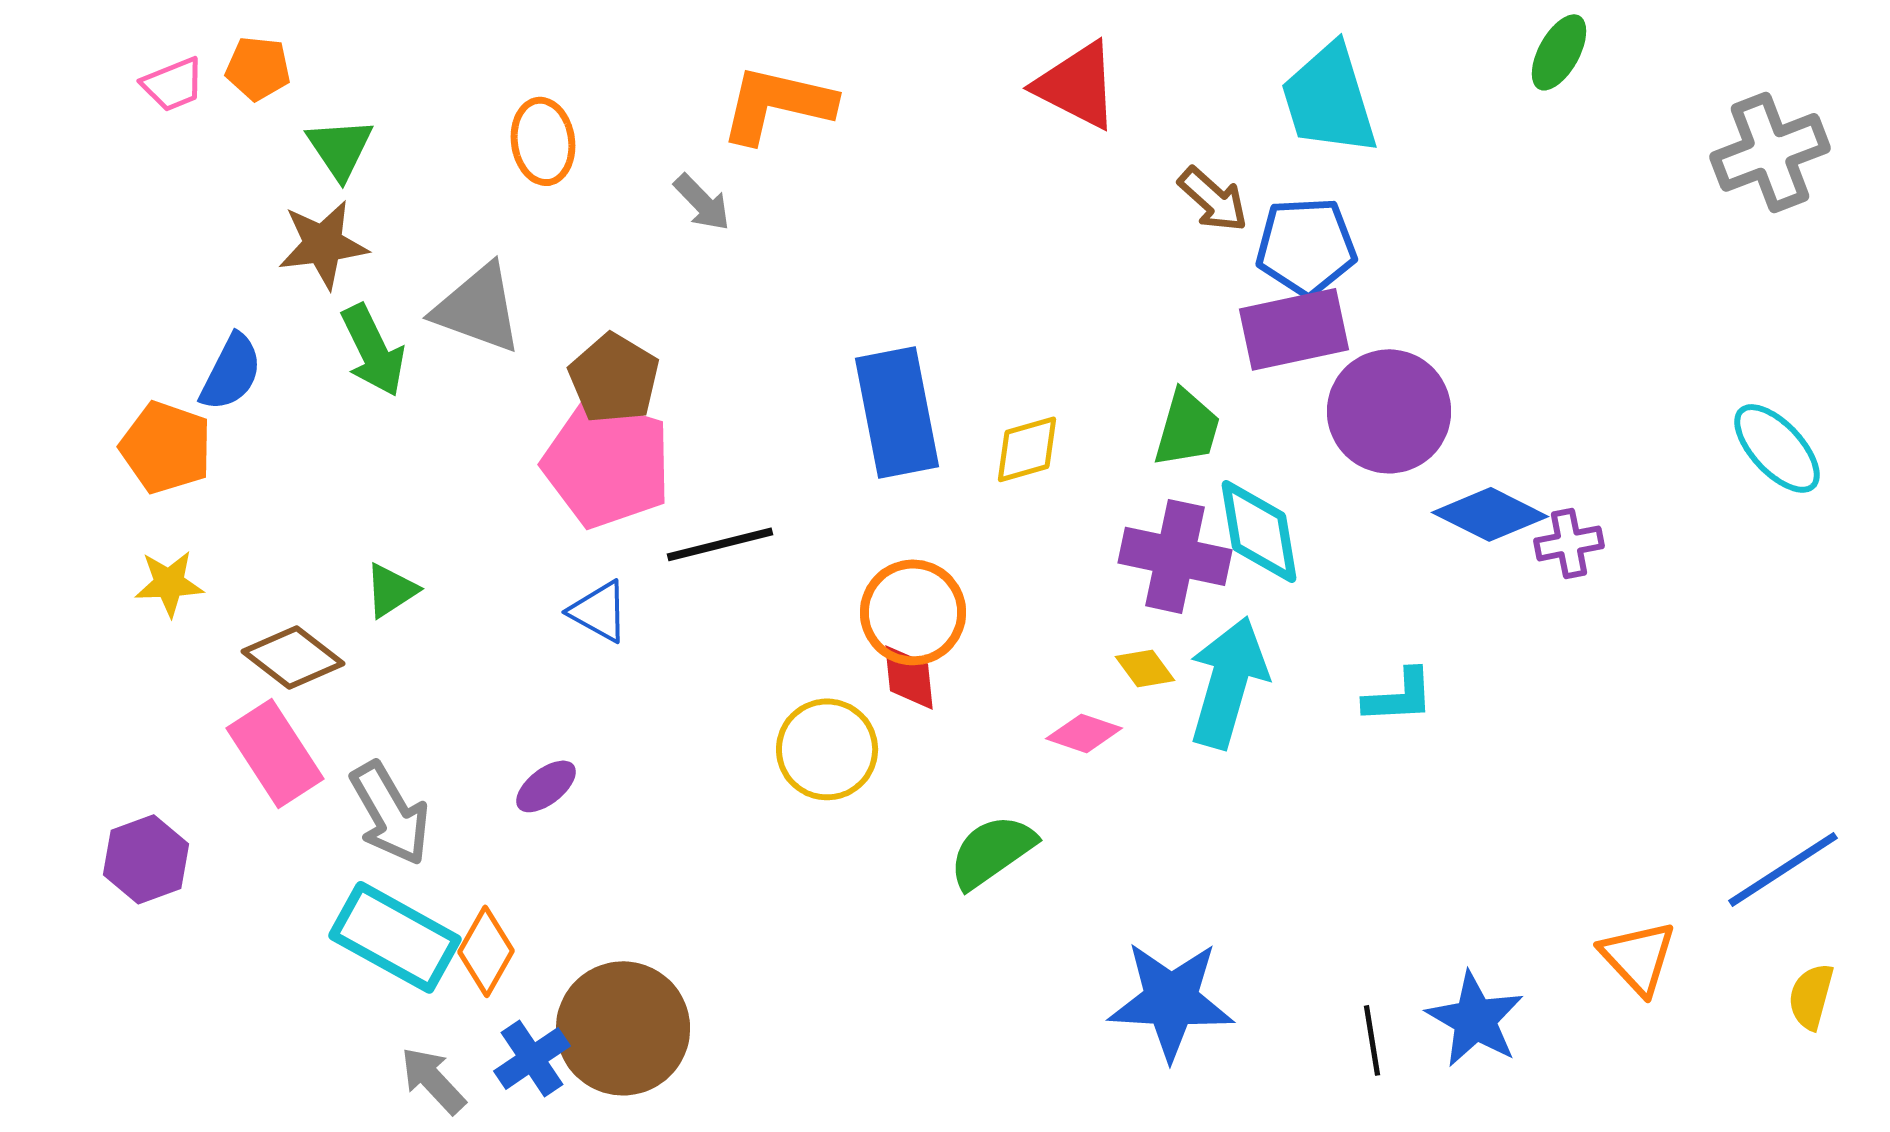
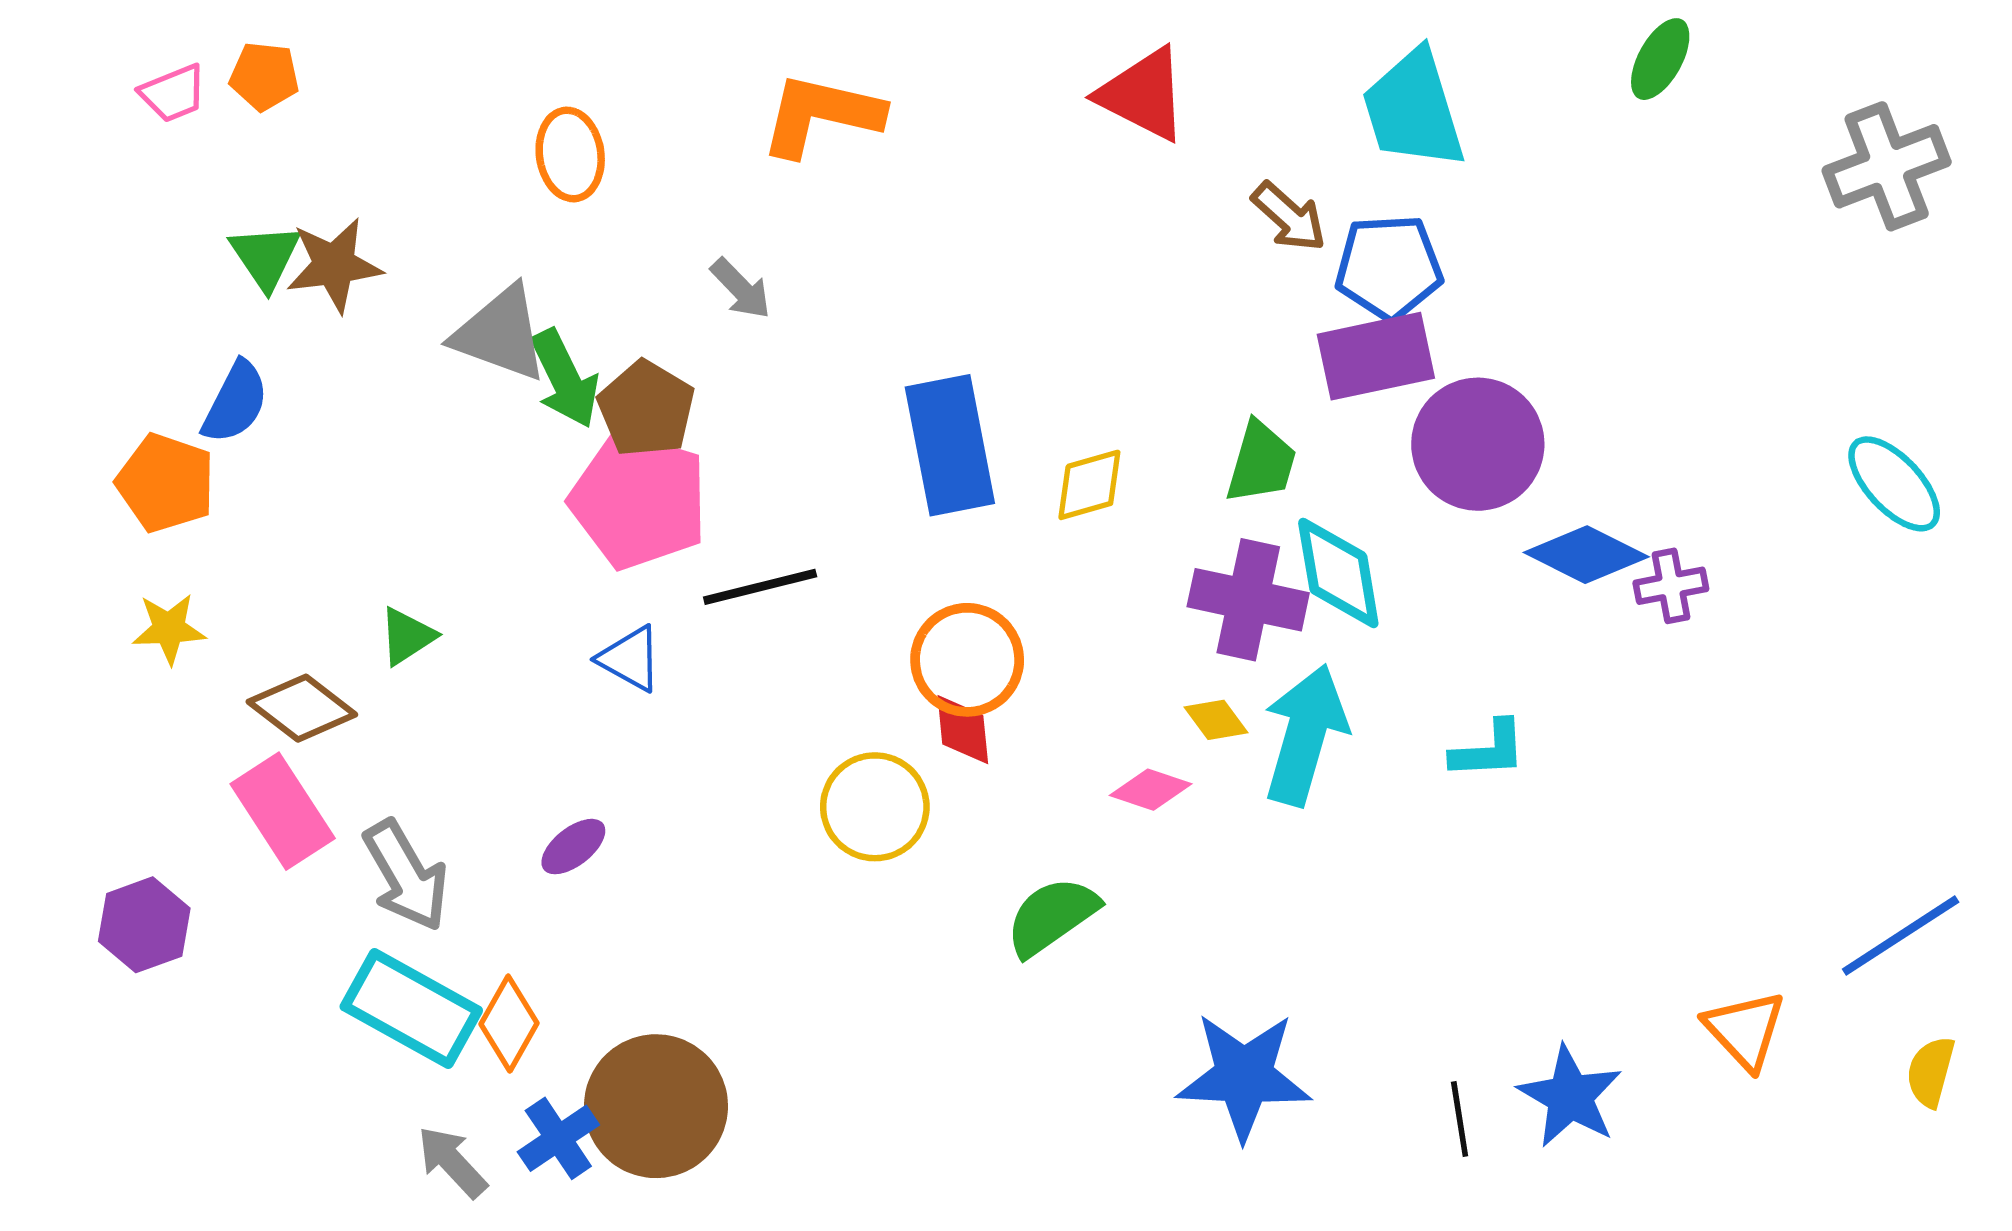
green triangle: (340, 148) -> (265, 256), moved
gray arrow: (702, 202) -> (741, 289), moved
green arrow: (373, 350) -> (565, 379), moved

